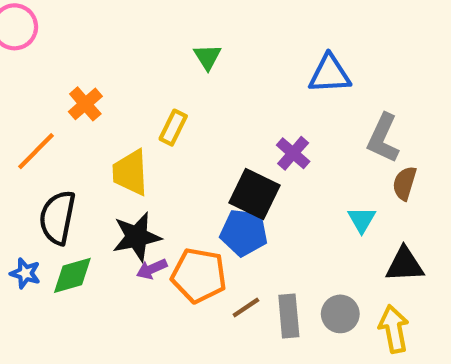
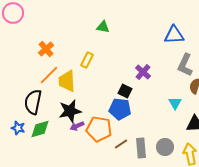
green triangle: (207, 57) -> (103, 27), turned -48
blue triangle: (330, 74) -> (174, 35), moved
orange line: (36, 151) -> (49, 75), moved
black square: (255, 194) -> (125, 91), size x0.6

